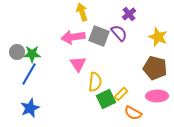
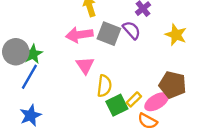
gray circle: (17, 52) -> (16, 52), size x1.5
green star: (32, 54) -> (33, 54), turned -30
brown pentagon: (155, 68) -> (173, 85), moved
pink ellipse: (157, 96) -> (157, 102), moved, turned -30

